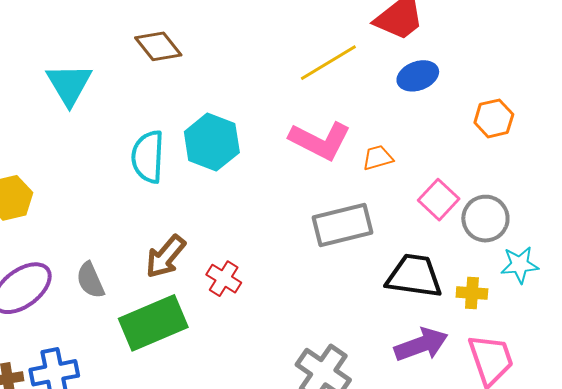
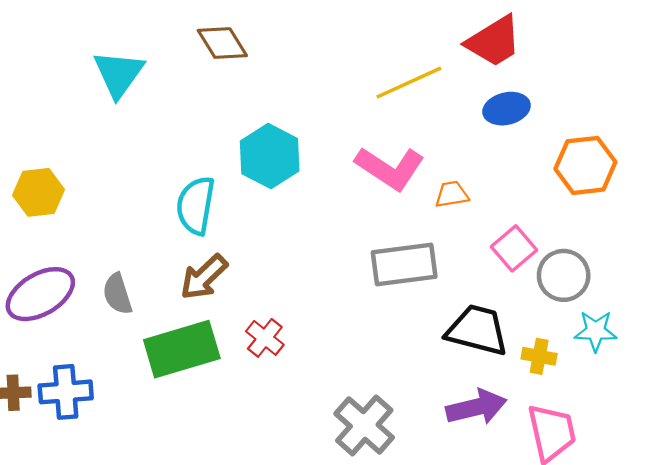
orange hexagon: (494, 118) -> (585, 165), size x1.4
cyan semicircle: (148, 157) -> (196, 205), moved
red cross: (224, 279) -> (265, 338), moved

